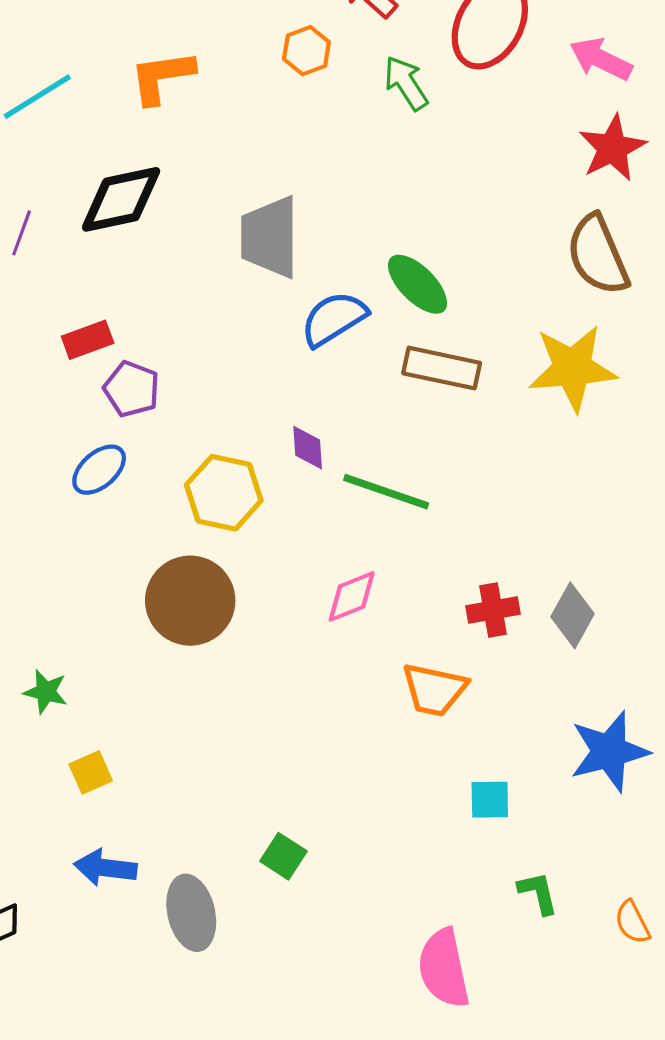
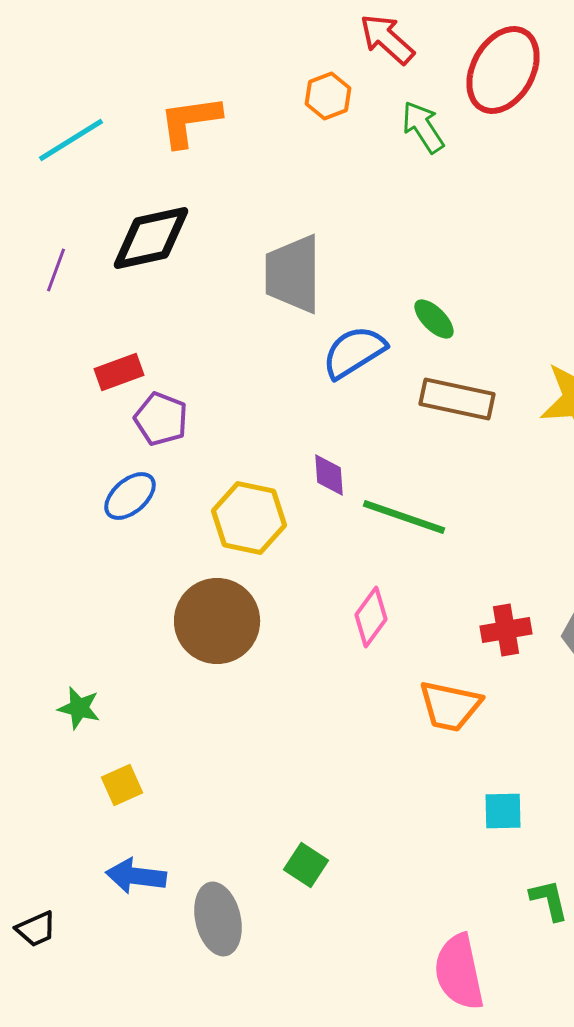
green ellipse: (418, 284) -> (434, 319), size x0.7
pink diamond: (352, 596) -> (371, 617), turned -32

